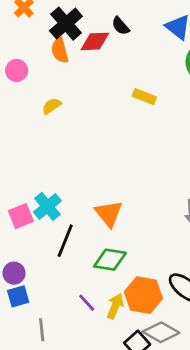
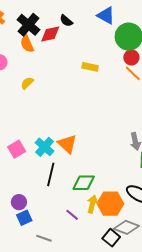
cyan cross: (47, 206) -> (44, 147), moved
orange triangle: (109, 214) -> (67, 144), moved
pink square: (21, 216) -> (17, 149), moved
yellow arrow: (115, 306) -> (92, 204), moved
gray line: (42, 330) -> (44, 238), turned -56

